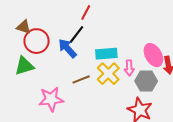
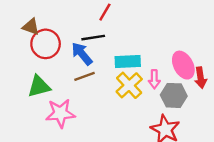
black line: (77, 34) -> (93, 38), turned 42
green triangle: (24, 66) -> (39, 86), moved
brown line: (81, 79) -> (84, 76), moved

